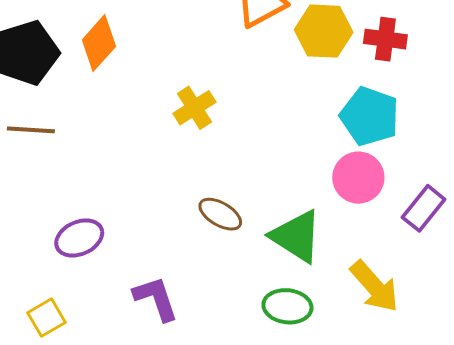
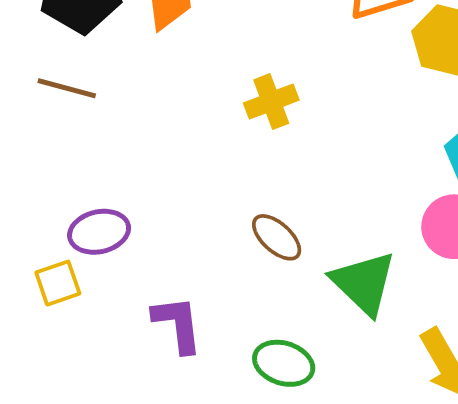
green ellipse: (287, 306) -> (284, 363), moved
yellow square: (47, 318) -> (58, 283), moved

